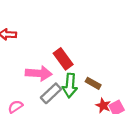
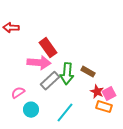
red rectangle: (63, 59) -> (48, 48), moved

